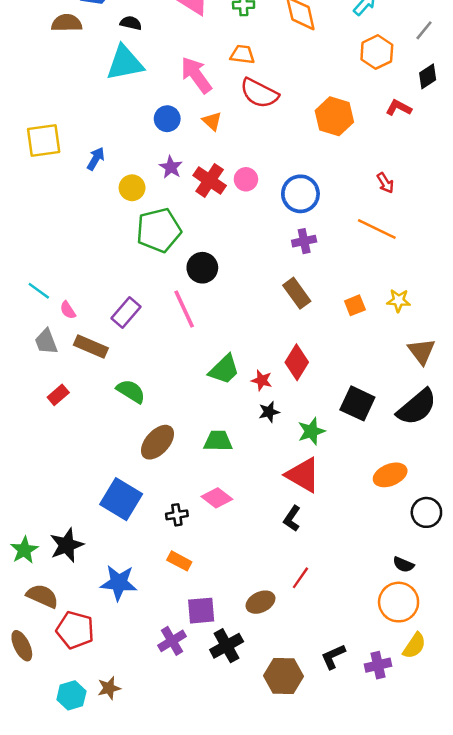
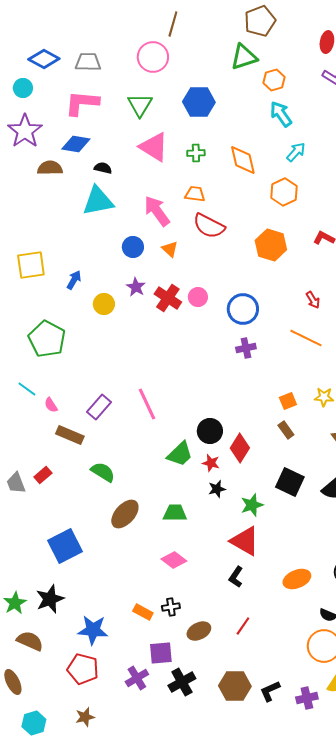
orange hexagon: (377, 52) -> (284, 192), moved
green pentagon: (159, 230) -> (47, 339), moved, turned -30
black circle: (202, 268) -> (210, 431), moved
brown rectangle: (297, 293) -> (286, 430), moved, size x0.7
gray trapezoid: (46, 342) -> (16, 483), moved
orange ellipse: (390, 475) -> (297, 579), moved
blue square: (121, 499) -> (65, 546), moved, turned 32
black cross: (177, 515) -> (171, 607), moved
brown ellipse: (260, 602) -> (199, 631), moved
red pentagon: (75, 630) -> (83, 669), moved
brown hexagon: (283, 676) -> (235, 686), moved
cyan hexagon: (71, 695) -> (34, 723), moved

